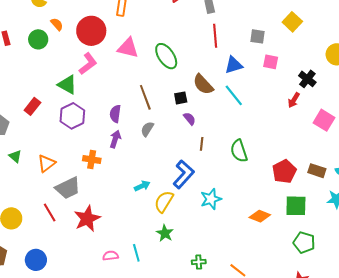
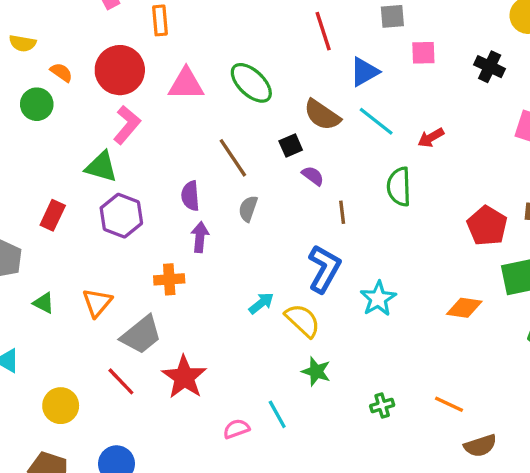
red arrow: (294, 100) -> (431, 138), moved, turned 42
green semicircle: (239, 151) -> (399, 187), moved, turned 30
yellow semicircle: (164, 202) -> (303, 320), turned 115

